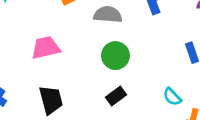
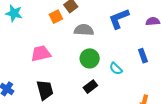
cyan semicircle: (172, 97) -> (116, 69), moved

